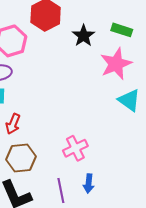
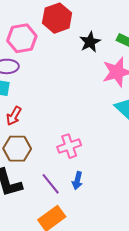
purple line: (61, 190) -> (51, 184), turned -35

